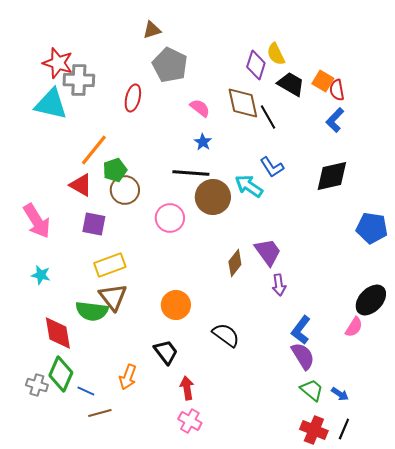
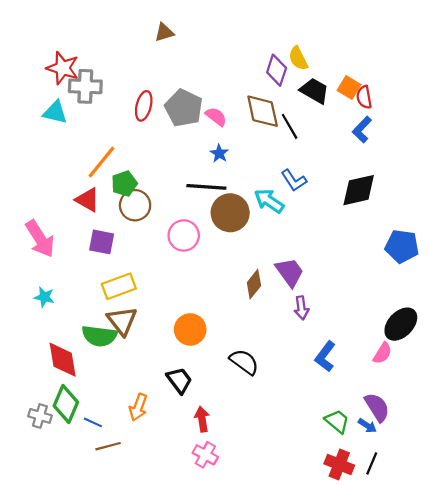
gray pentagon: (170, 65) -> (184, 108), moved
cyan triangle: (51, 104) -> (55, 112), size x0.7
purple semicircle: (303, 356) -> (377, 407), moved

